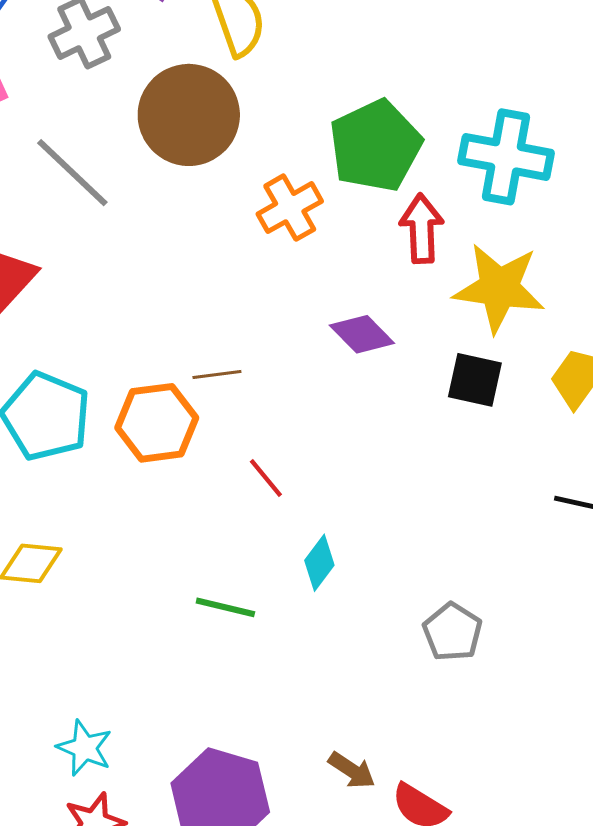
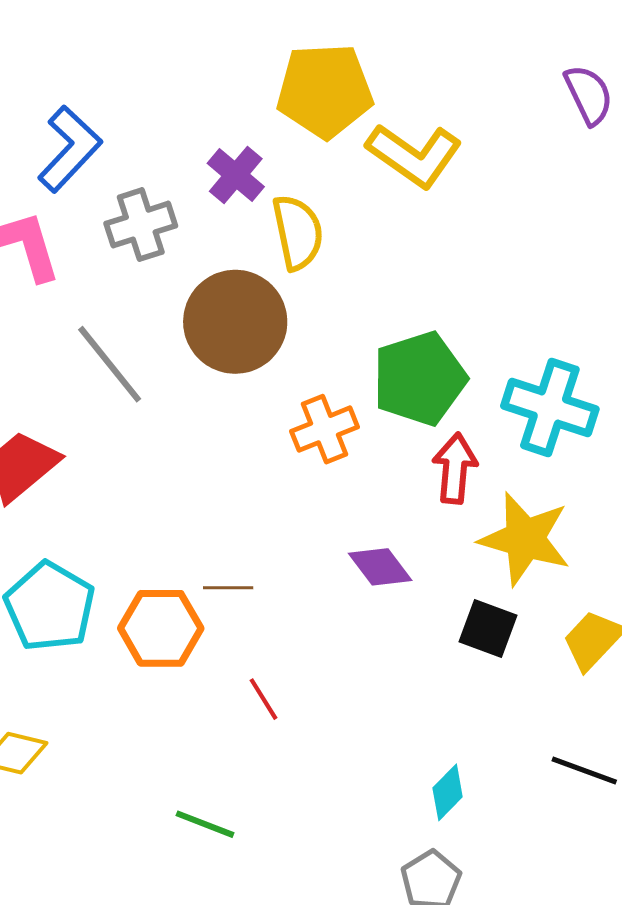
cyan diamond: (319, 563) -> (448, 792), moved

